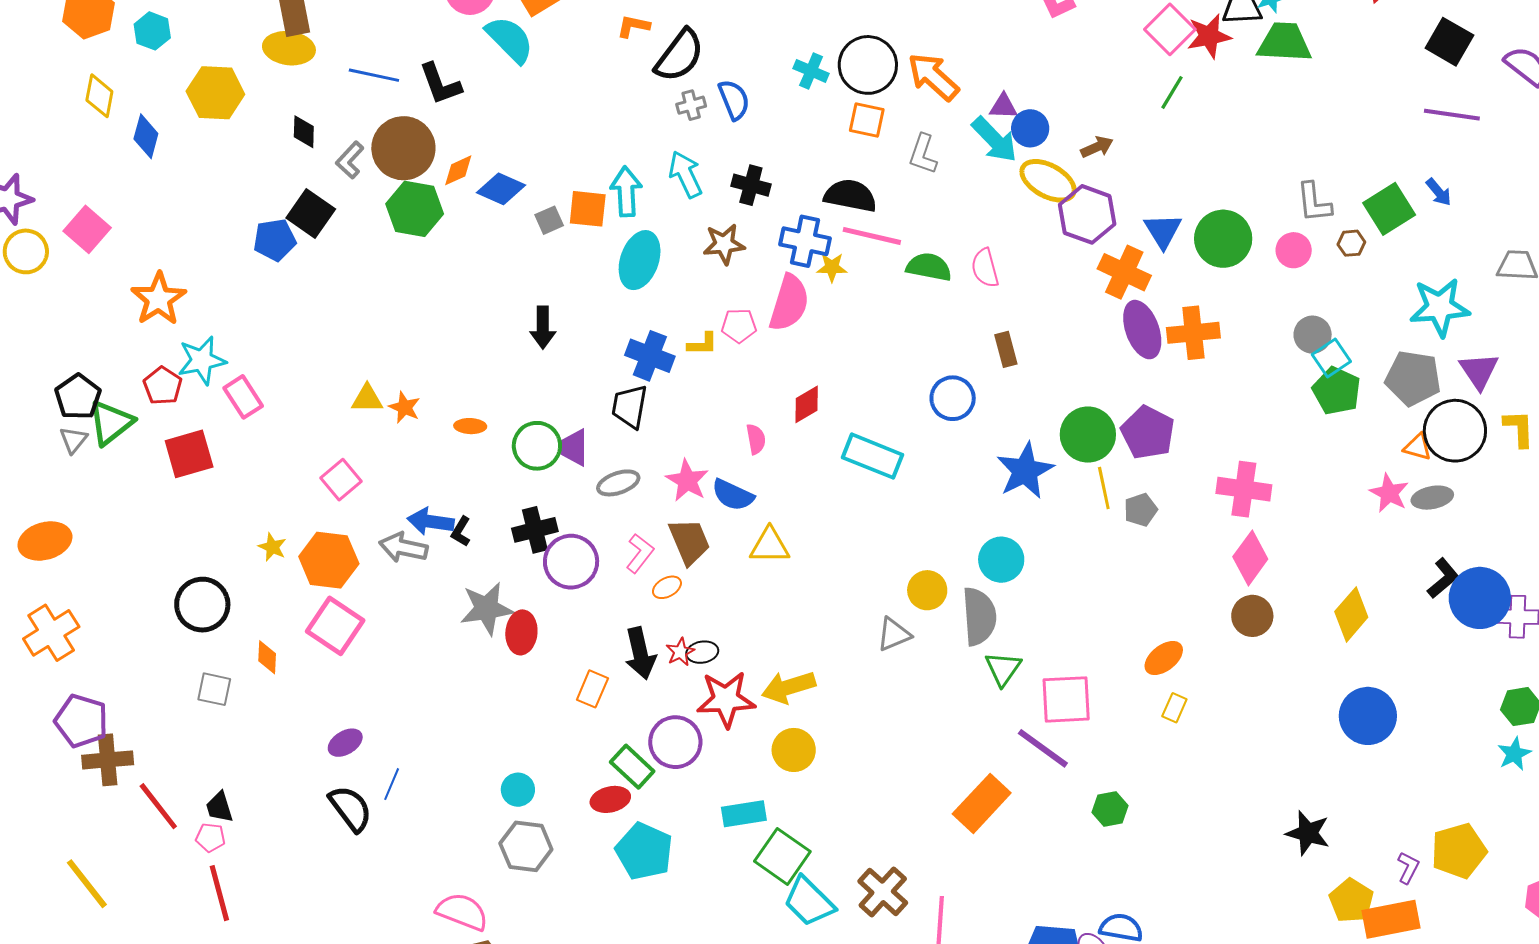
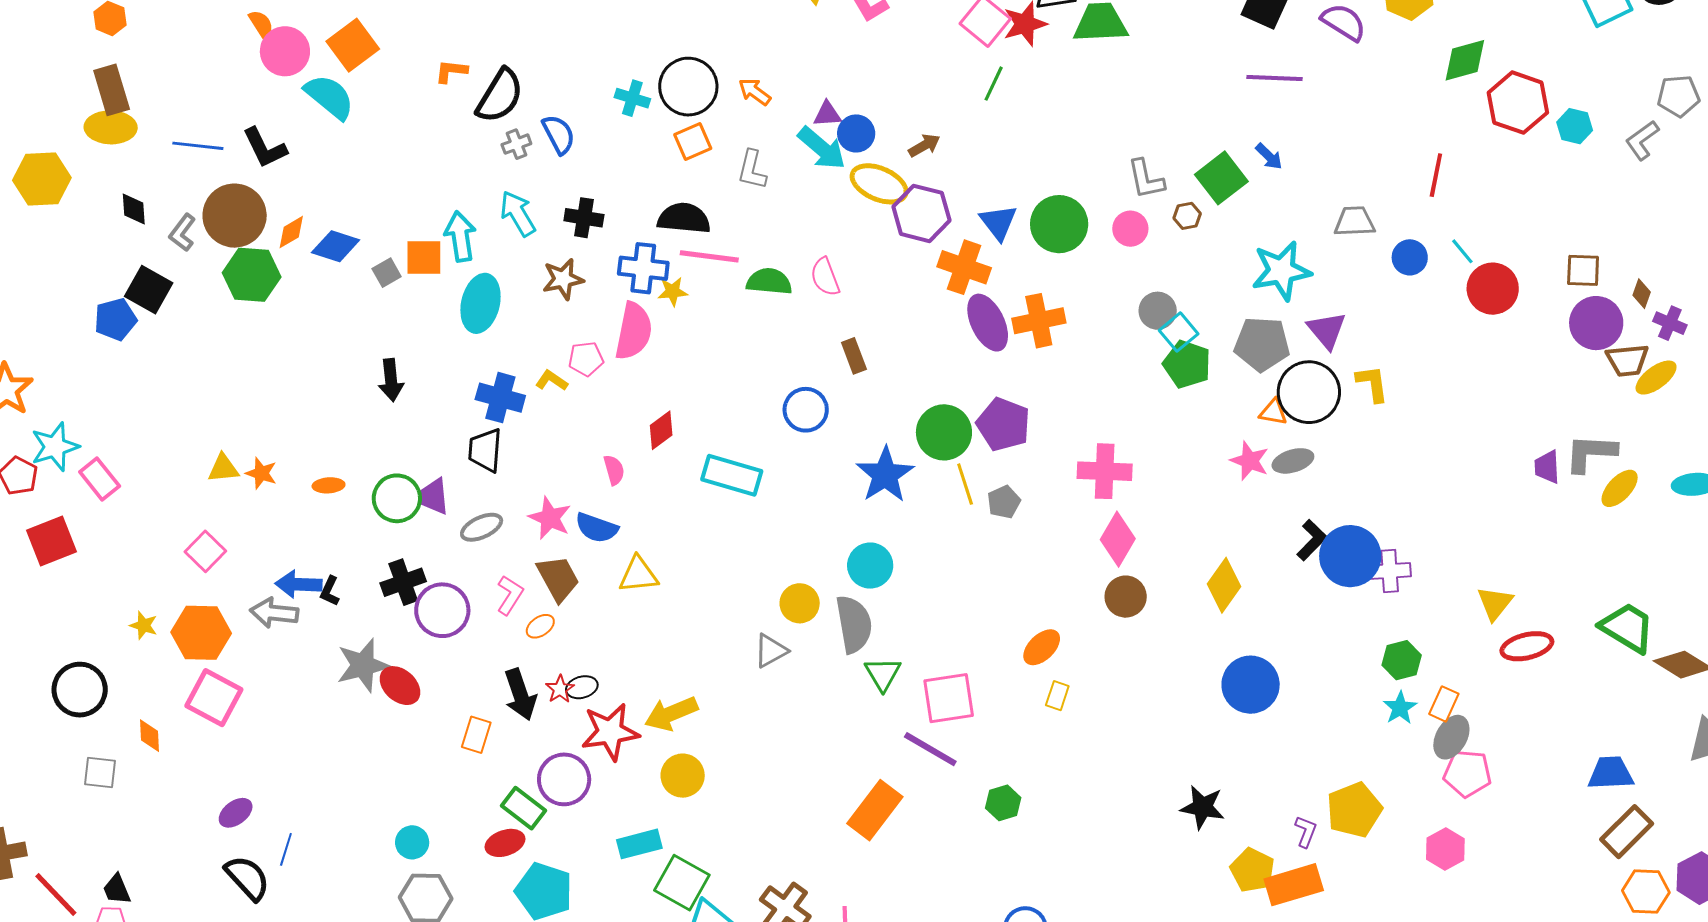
orange arrow: (933, 77) -> (755, 92), size x0.6
orange square: (867, 120) -> (693, 141), turned -30
yellow L-shape: (702, 344) -> (551, 381), turned -140
red ellipse: (521, 632) -> (400, 686), turned -48

